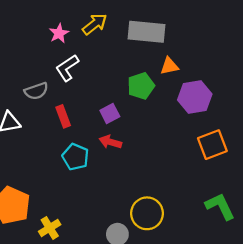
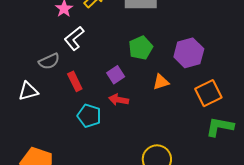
orange triangle: (169, 66) -> (161, 82), moved
green L-shape: (220, 206) -> (220, 127), moved, turned -48

